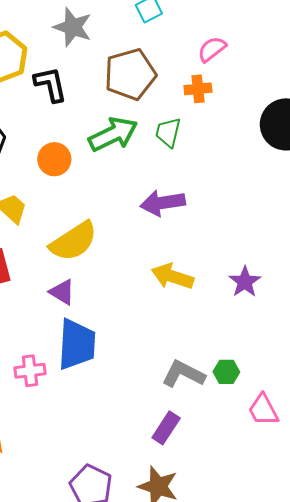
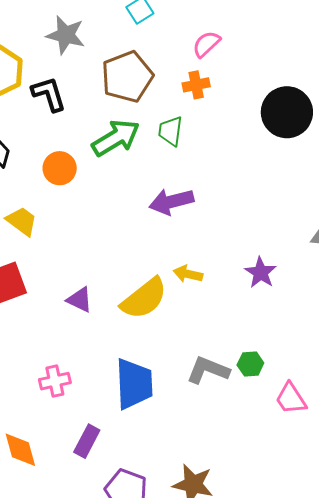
yellow semicircle: (74, 241) -> (144, 299), moved
yellow arrow: (172, 276) -> (188, 274), size x0.7
blue trapezoid: (77, 344) -> (134, 384), moved
purple rectangle: (166, 428) -> (87, 441), moved

